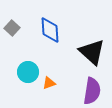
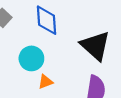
cyan circle: (28, 72) -> (31, 58), moved

